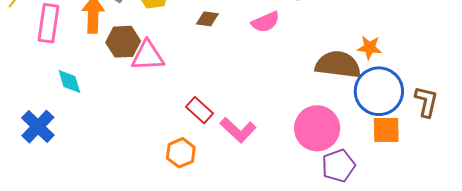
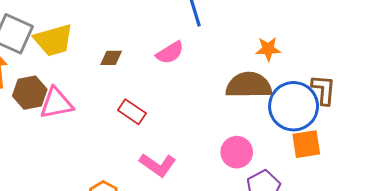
orange star: (369, 48) -> (268, 49), moved
brown L-shape: (426, 102) -> (324, 90), moved
red rectangle: (199, 110) -> (132, 112), moved
pink circle: (317, 128) -> (237, 152), size x0.7

